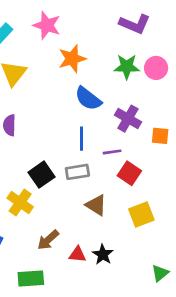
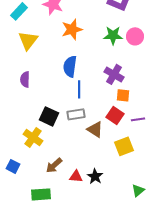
blue semicircle: (88, 99) -> (70, 66), moved, turned 60
orange square: (160, 136) -> (123, 95), moved
purple line: (112, 152) -> (138, 119), moved
black square: (41, 175) -> (49, 116), turned -30
brown triangle: (96, 205) -> (95, 129), moved

